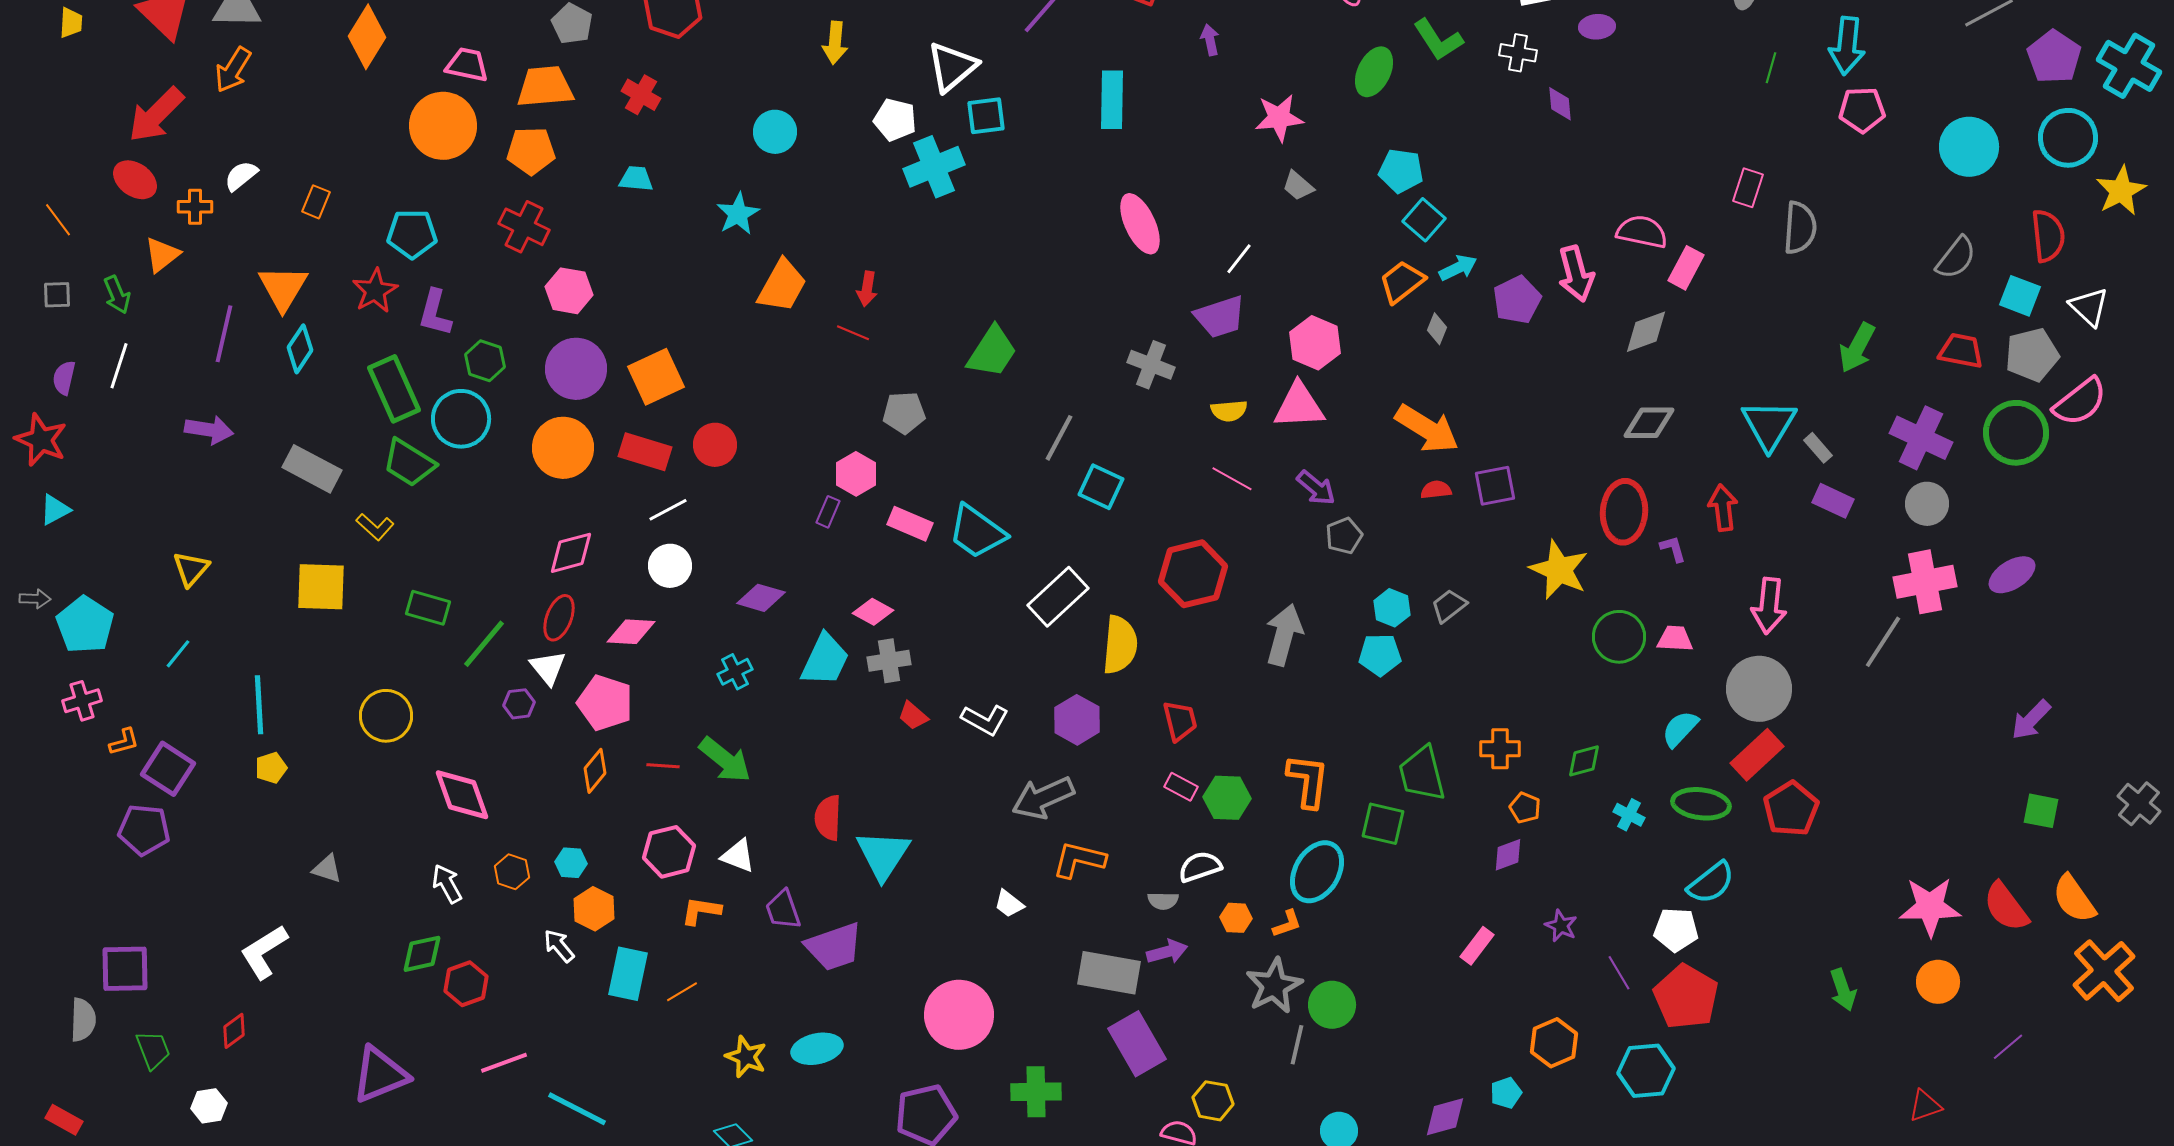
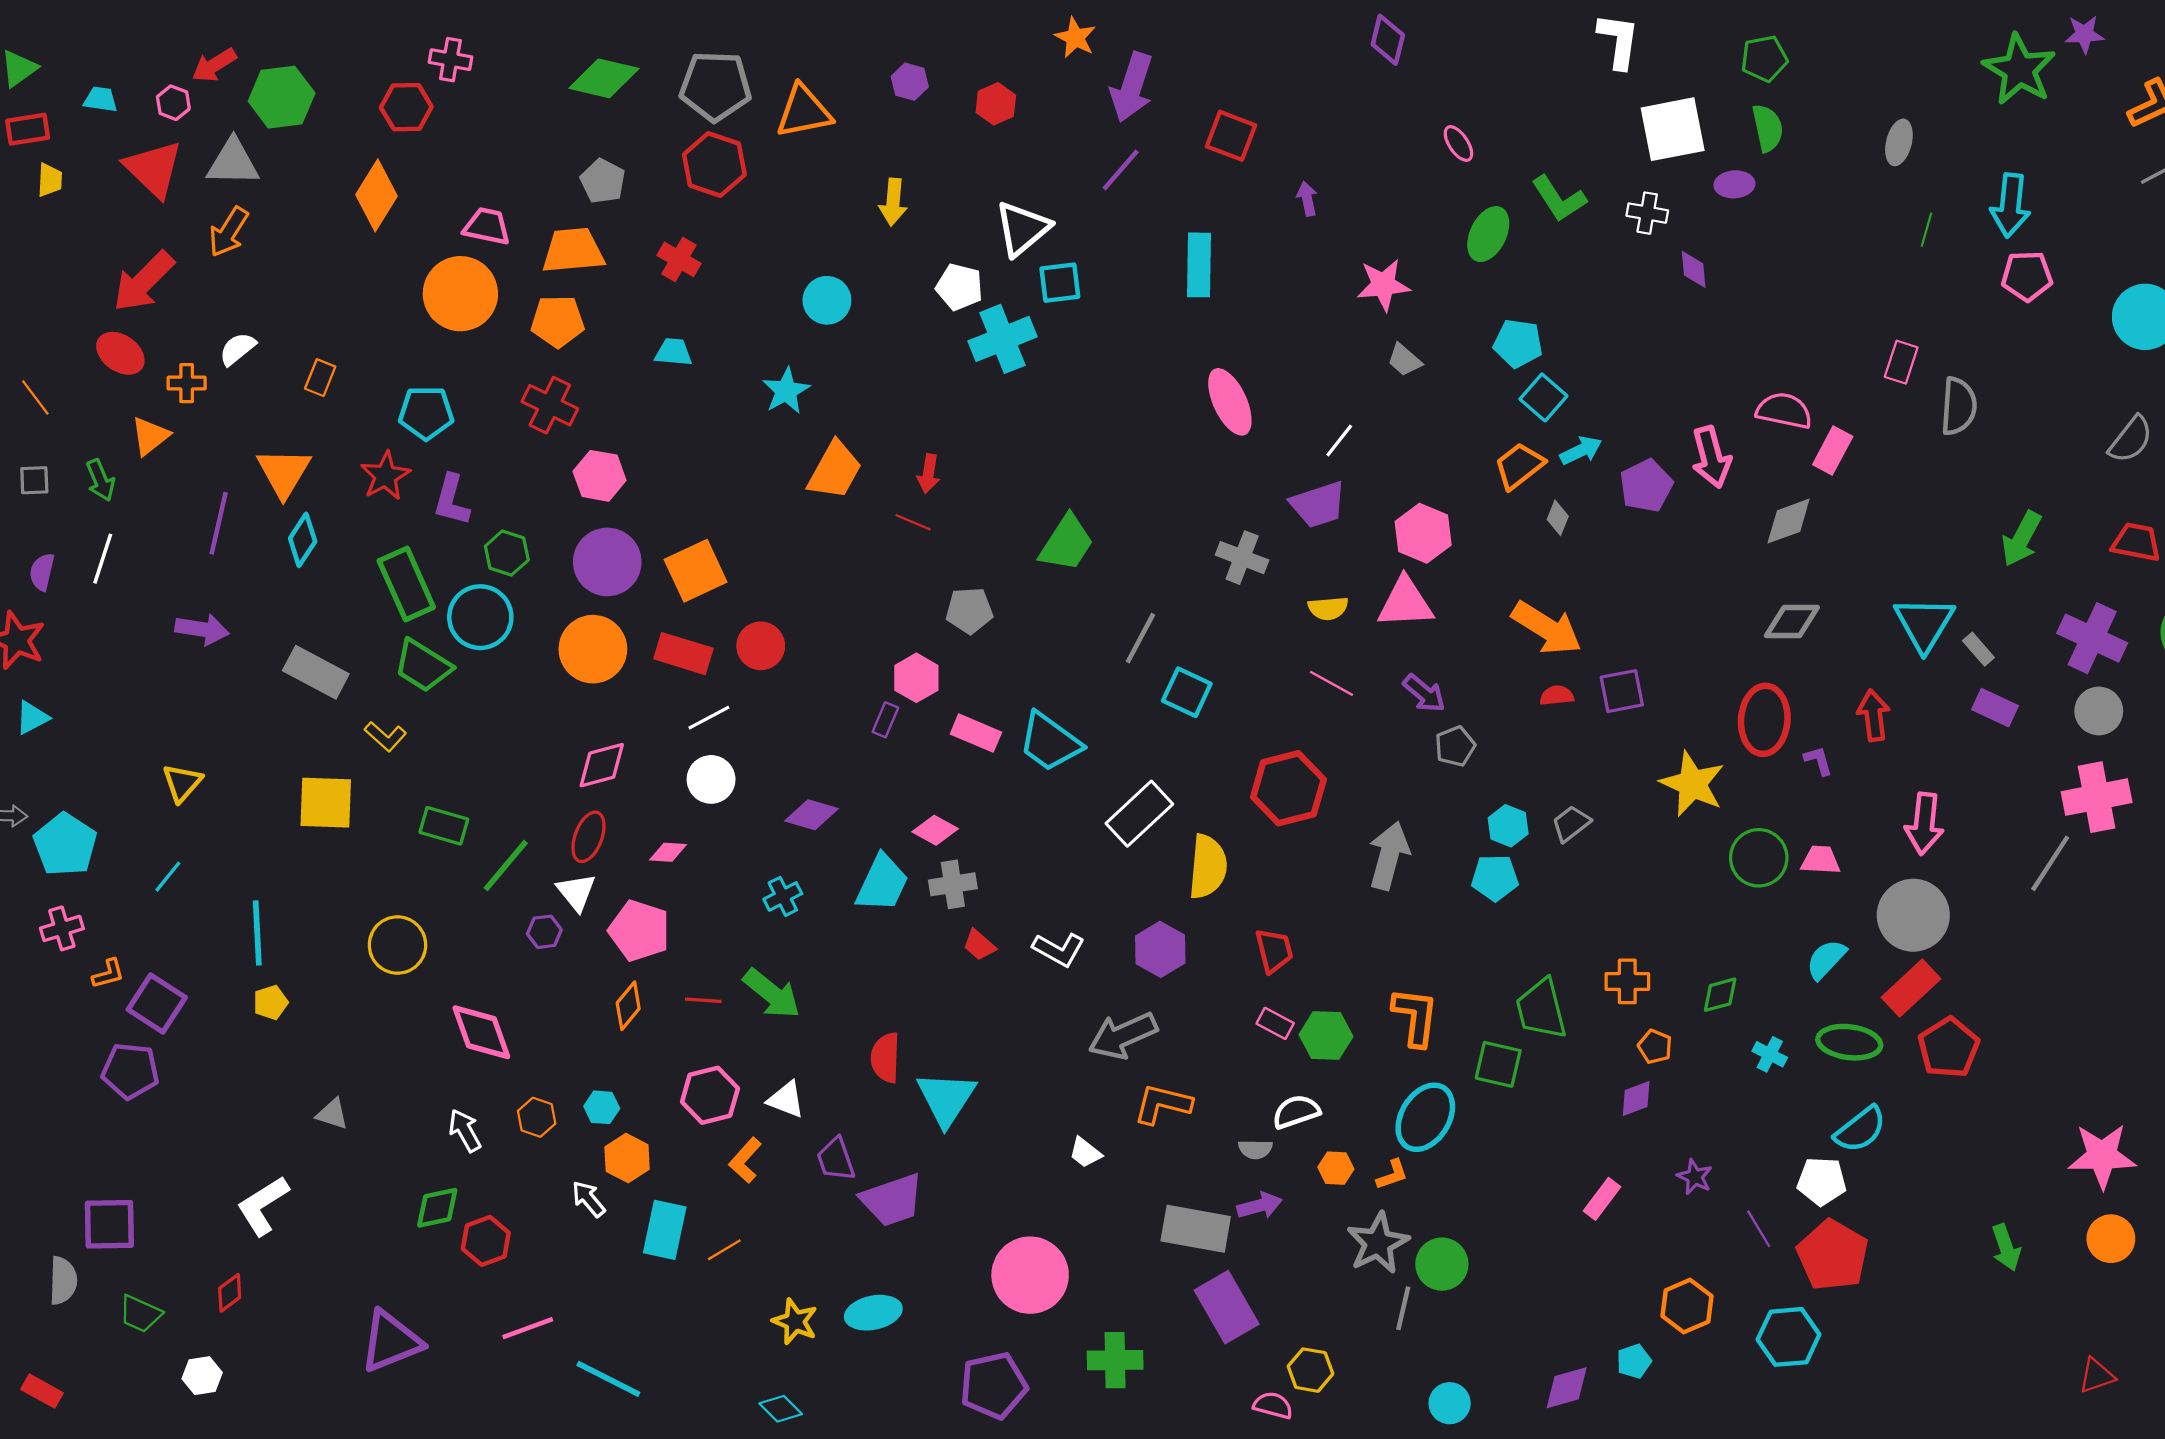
pink diamond: (631, 632) -> (668, 852), size x0.7
orange L-shape: (701, 911) -> (745, 1160), turned -57
green trapezoid: (153, 1050) -> (140, 1314), turned 135

